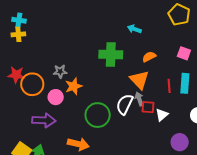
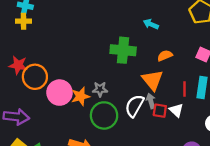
gray star: (60, 71) -> (100, 89), moved
orange star: (74, 86) -> (80, 96), moved
pink circle: (56, 97) -> (60, 93), size x1.5
white triangle: (162, 115) -> (176, 110), moved, turned -40
purple arrow: (44, 120) -> (16, 117), moved

